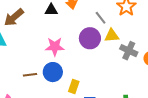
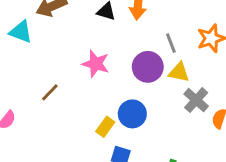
blue circle: (53, 72) -> (132, 114), moved
brown line: (30, 75) -> (50, 92), turned -56

